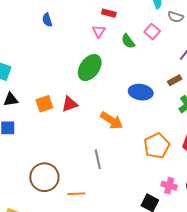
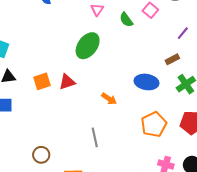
blue ellipse: (141, 92) -> (146, 82), moved
orange arrow: (112, 120) -> (109, 99), size x0.7
brown circle: (44, 177) -> (41, 155), size x0.6

